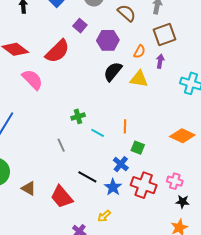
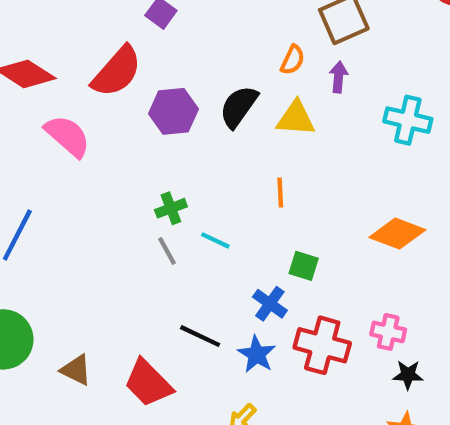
purple hexagon: (108, 40) -> (173, 111), moved
orange line: (125, 126) -> (280, 192), moved
gray line: (61, 145) -> (167, 251), moved

